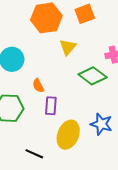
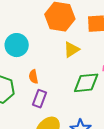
green diamond: (93, 76) -> (86, 83), turned -60

